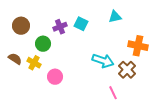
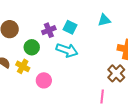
cyan arrow: (103, 61) -> (67, 50), moved
pink line: (113, 93) -> (102, 97), turned 32

